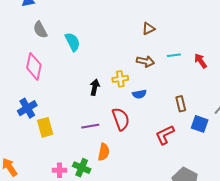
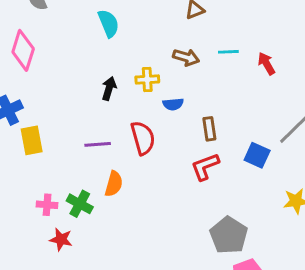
cyan semicircle: (73, 42) -> (108, 23), moved
brown rectangle: (181, 104) -> (209, 129), moved

